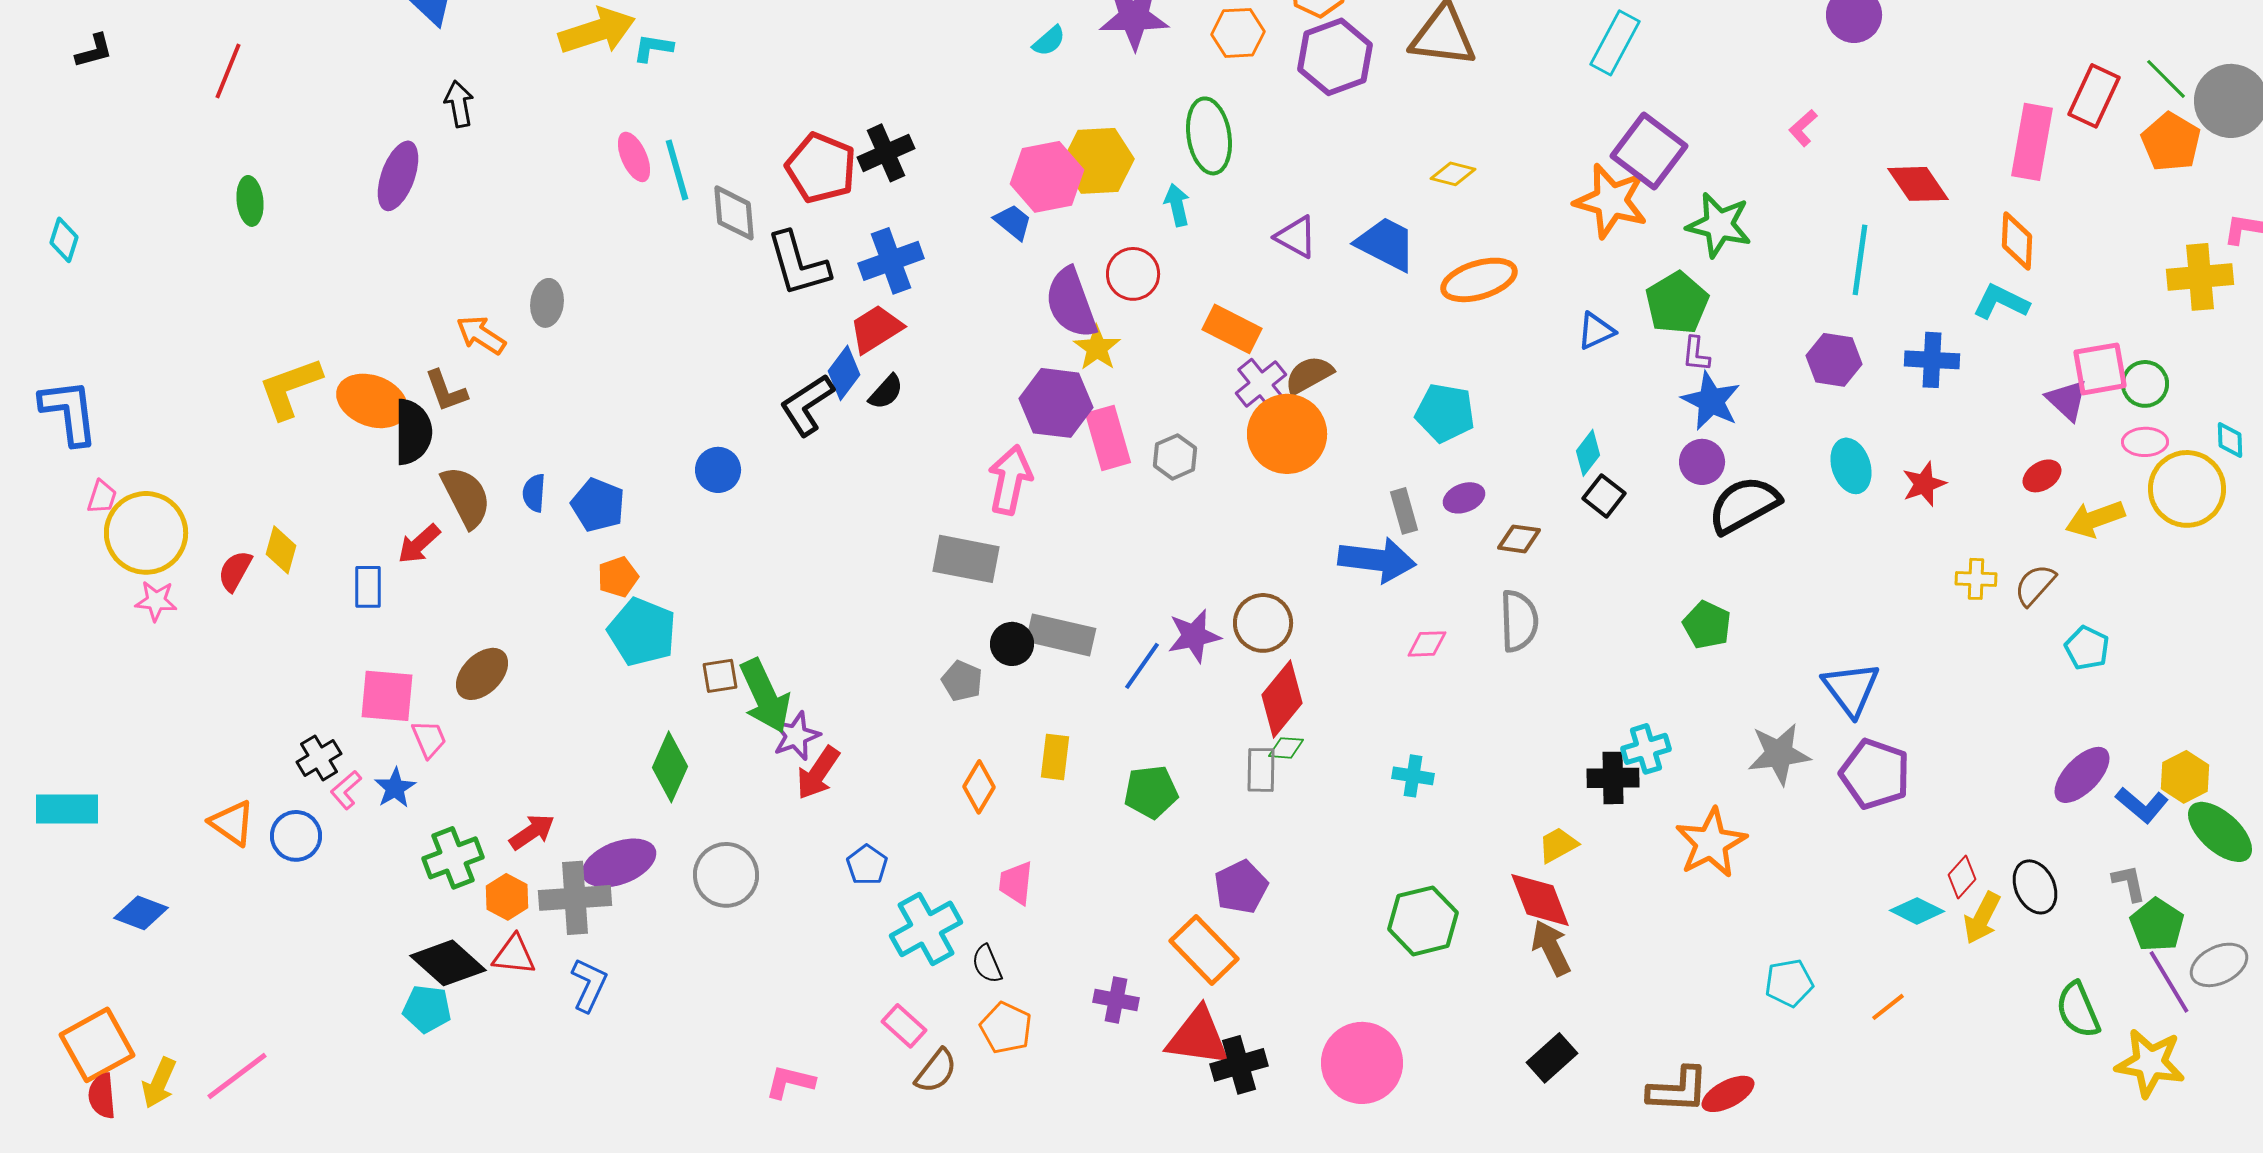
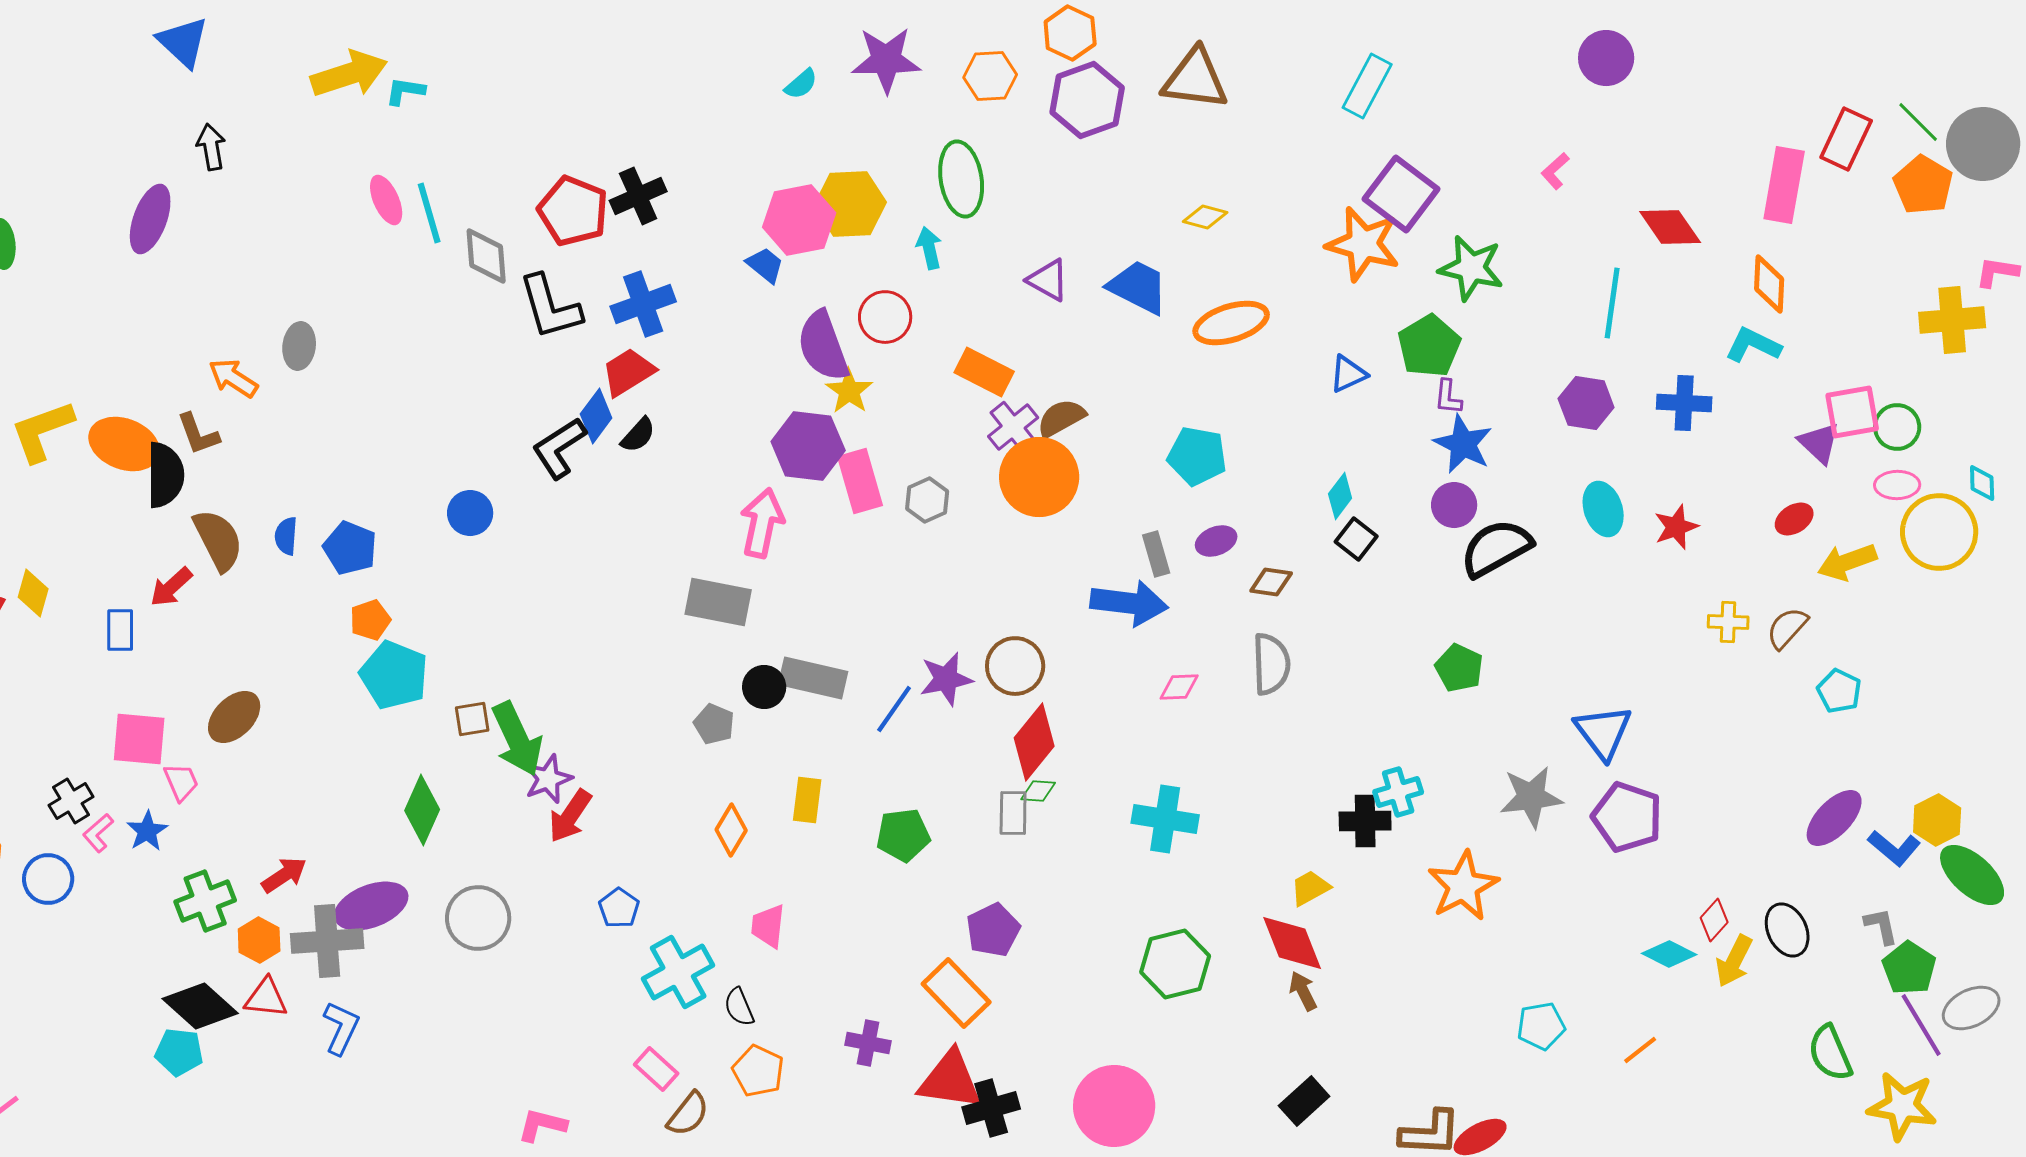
cyan cross: (1413, 776) -> (1165, 819), size x1.6
brown arrow: (1551, 948) -> (1303, 991), size x0.7

